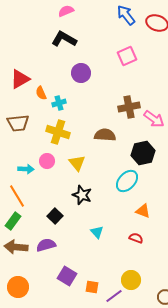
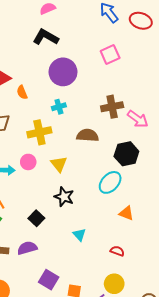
purple circle: (81, 73) -> (63, 72), size x1.4
cyan cross: (59, 103) -> (59, 107), moved
yellow cross: (58, 132) -> (39, 132), turned -30
red semicircle: (136, 238) -> (117, 251), moved

